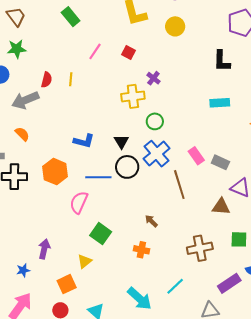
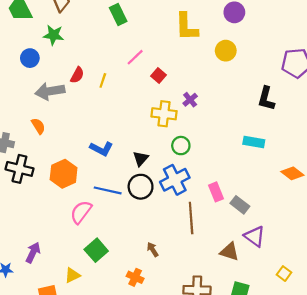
red square: (128, 53) -> (159, 75), moved

